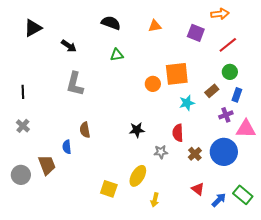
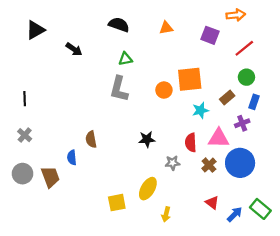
gray L-shape: (75, 84) -> (119, 89), moved
pink triangle: (246, 129) -> (219, 138), moved
gray circle: (21, 175) -> (22, 174), moved
yellow square: (109, 189) -> (117, 203), turned -30

